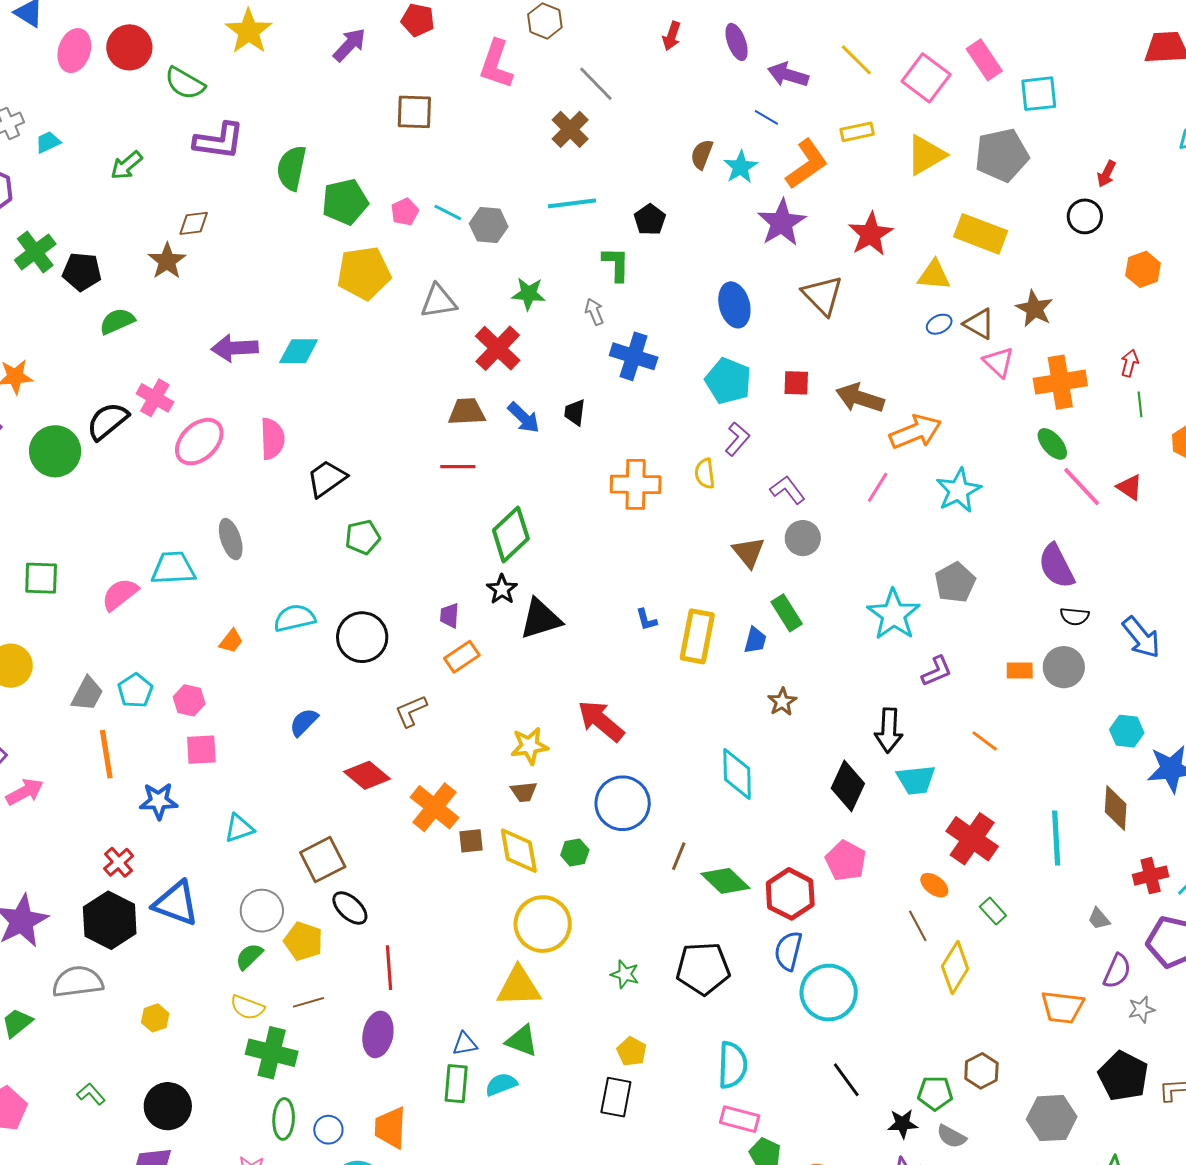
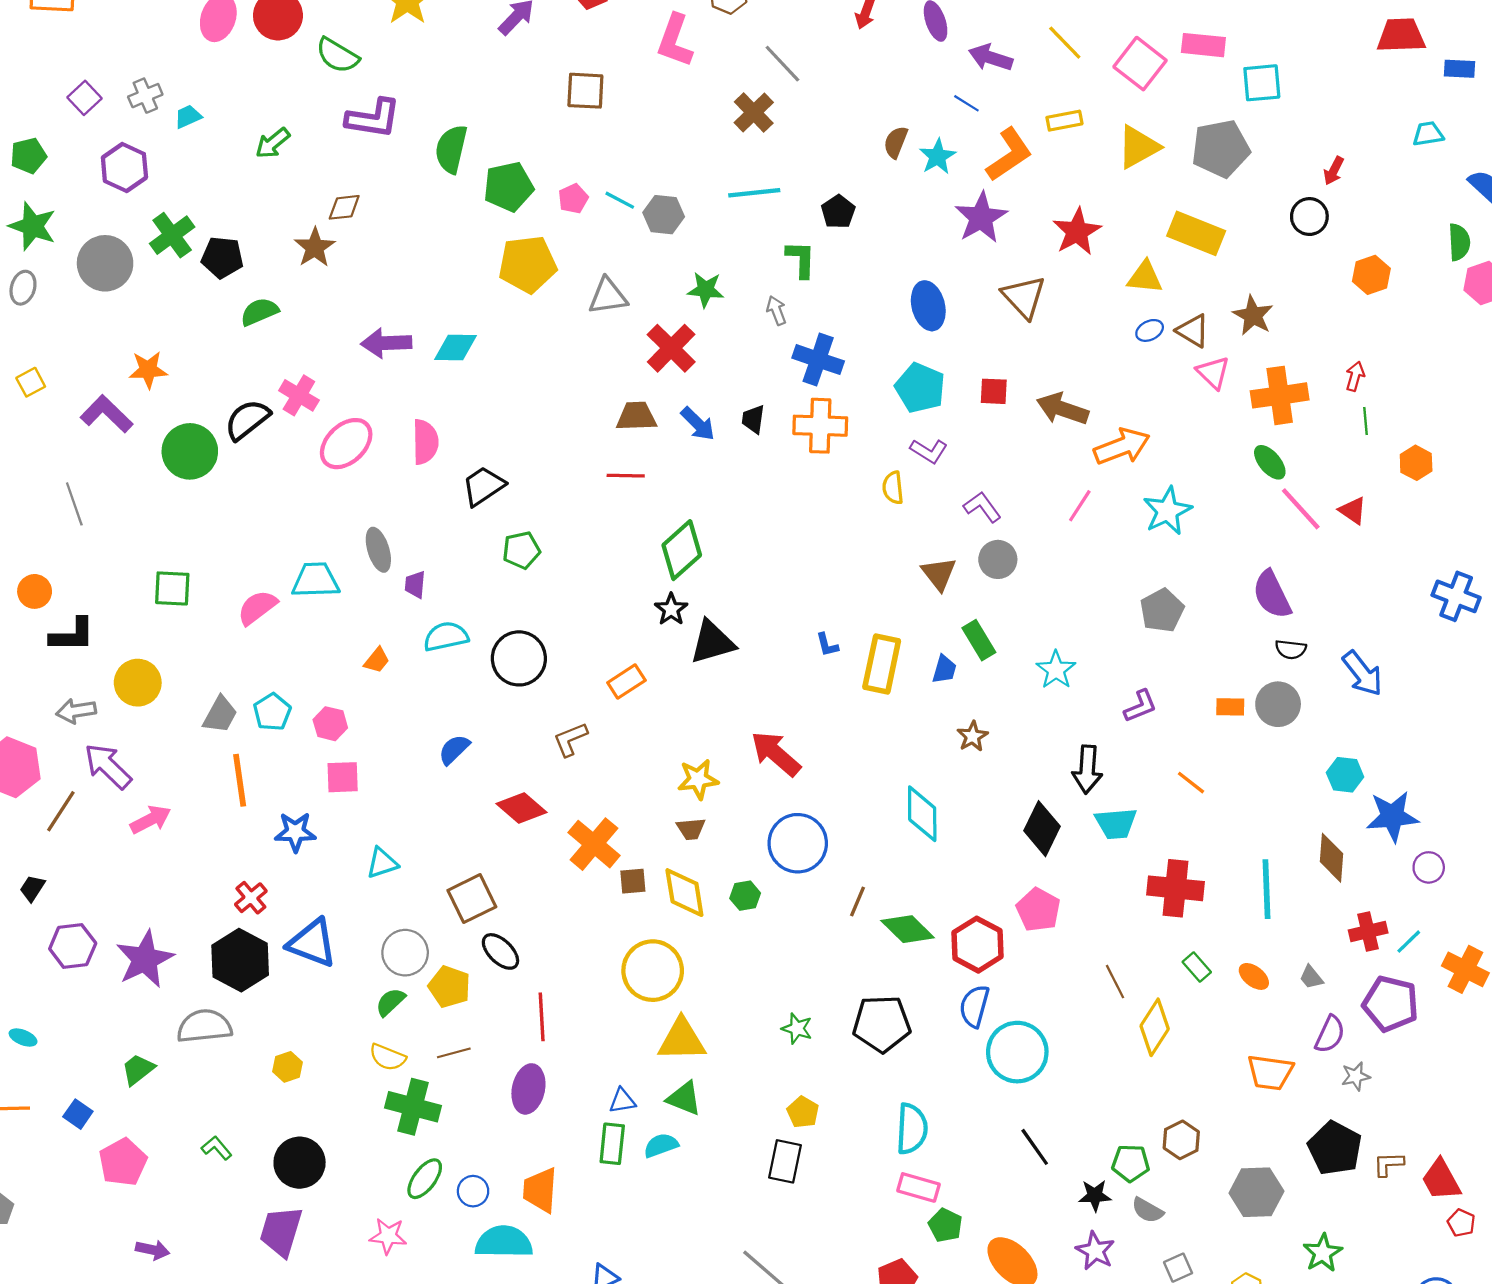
pink rectangle: (984, 60) -> (1203, 45), turned -51
purple L-shape: (737, 439) -> (929, 451), turned 80
orange cross: (636, 484) -> (820, 426), moved
cyan star: (894, 614) -> (1056, 670), moved, size x0.7
purple trapezoid: (450, 616) -> (415, 585), moved
red cross: (972, 839) -> (1175, 888), turned -30
orange ellipse: (934, 885) -> (1254, 976), moved
yellow circle: (543, 924) -> (653, 971), moved
green ellipse: (284, 1119) -> (425, 1179), turned 33

